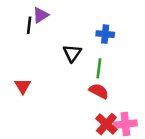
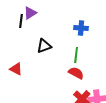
black triangle: (72, 53) -> (44, 46), moved, turned 35
red triangle: (23, 86) -> (16, 69), turned -32

